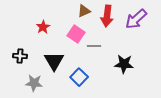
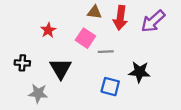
brown triangle: (84, 11) -> (94, 12), turned 32
blue square: (79, 77) -> (110, 87), moved, turned -30

